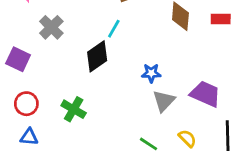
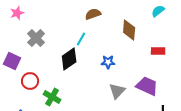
red rectangle: (221, 19) -> (158, 51), moved
blue star: (151, 73) -> (108, 62), moved
red circle: (26, 104) -> (30, 81), moved

